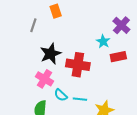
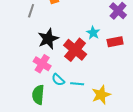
cyan star: (103, 41) -> (93, 33), moved
red cross: (78, 65) -> (75, 50), turned 30

